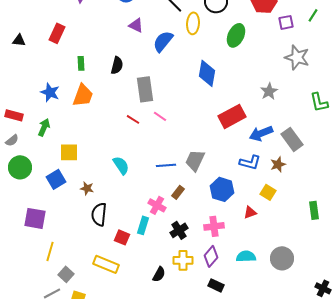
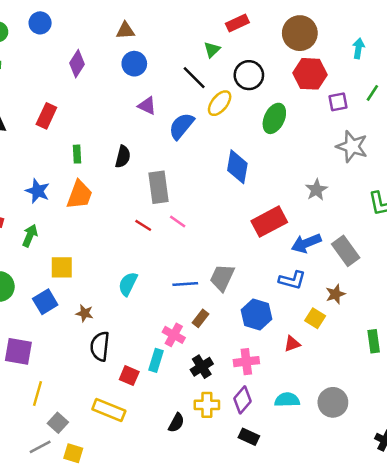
yellow ellipse: (193, 23) -> (220, 103), turned 35
brown star: (278, 164) -> (335, 294), moved
cyan semicircle: (121, 165) -> (128, 284), turned -120

